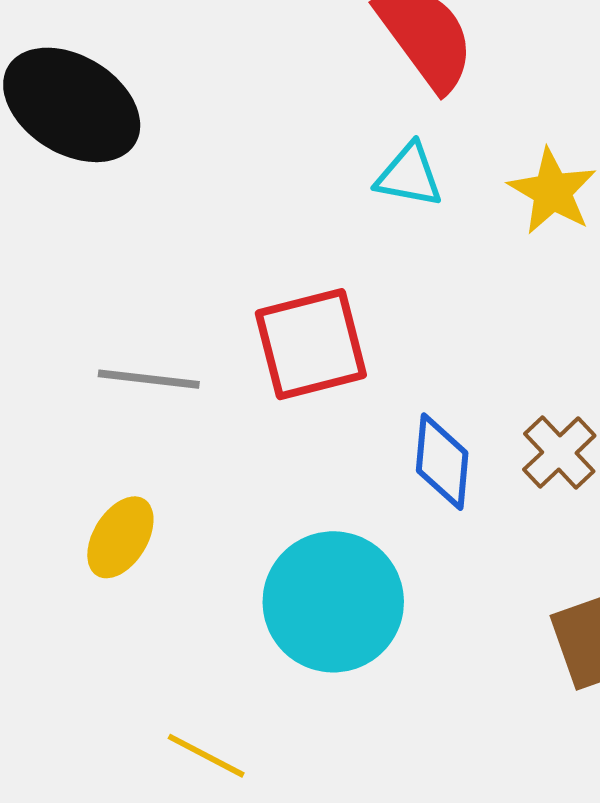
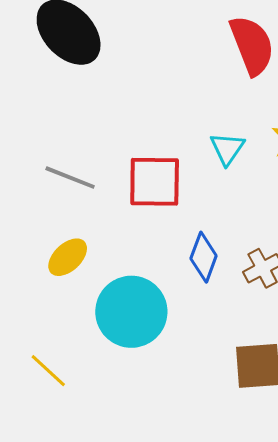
cyan triangle: (409, 175) -> (227, 149), moved, turned 39
yellow ellipse: (120, 537) -> (68, 257), moved

